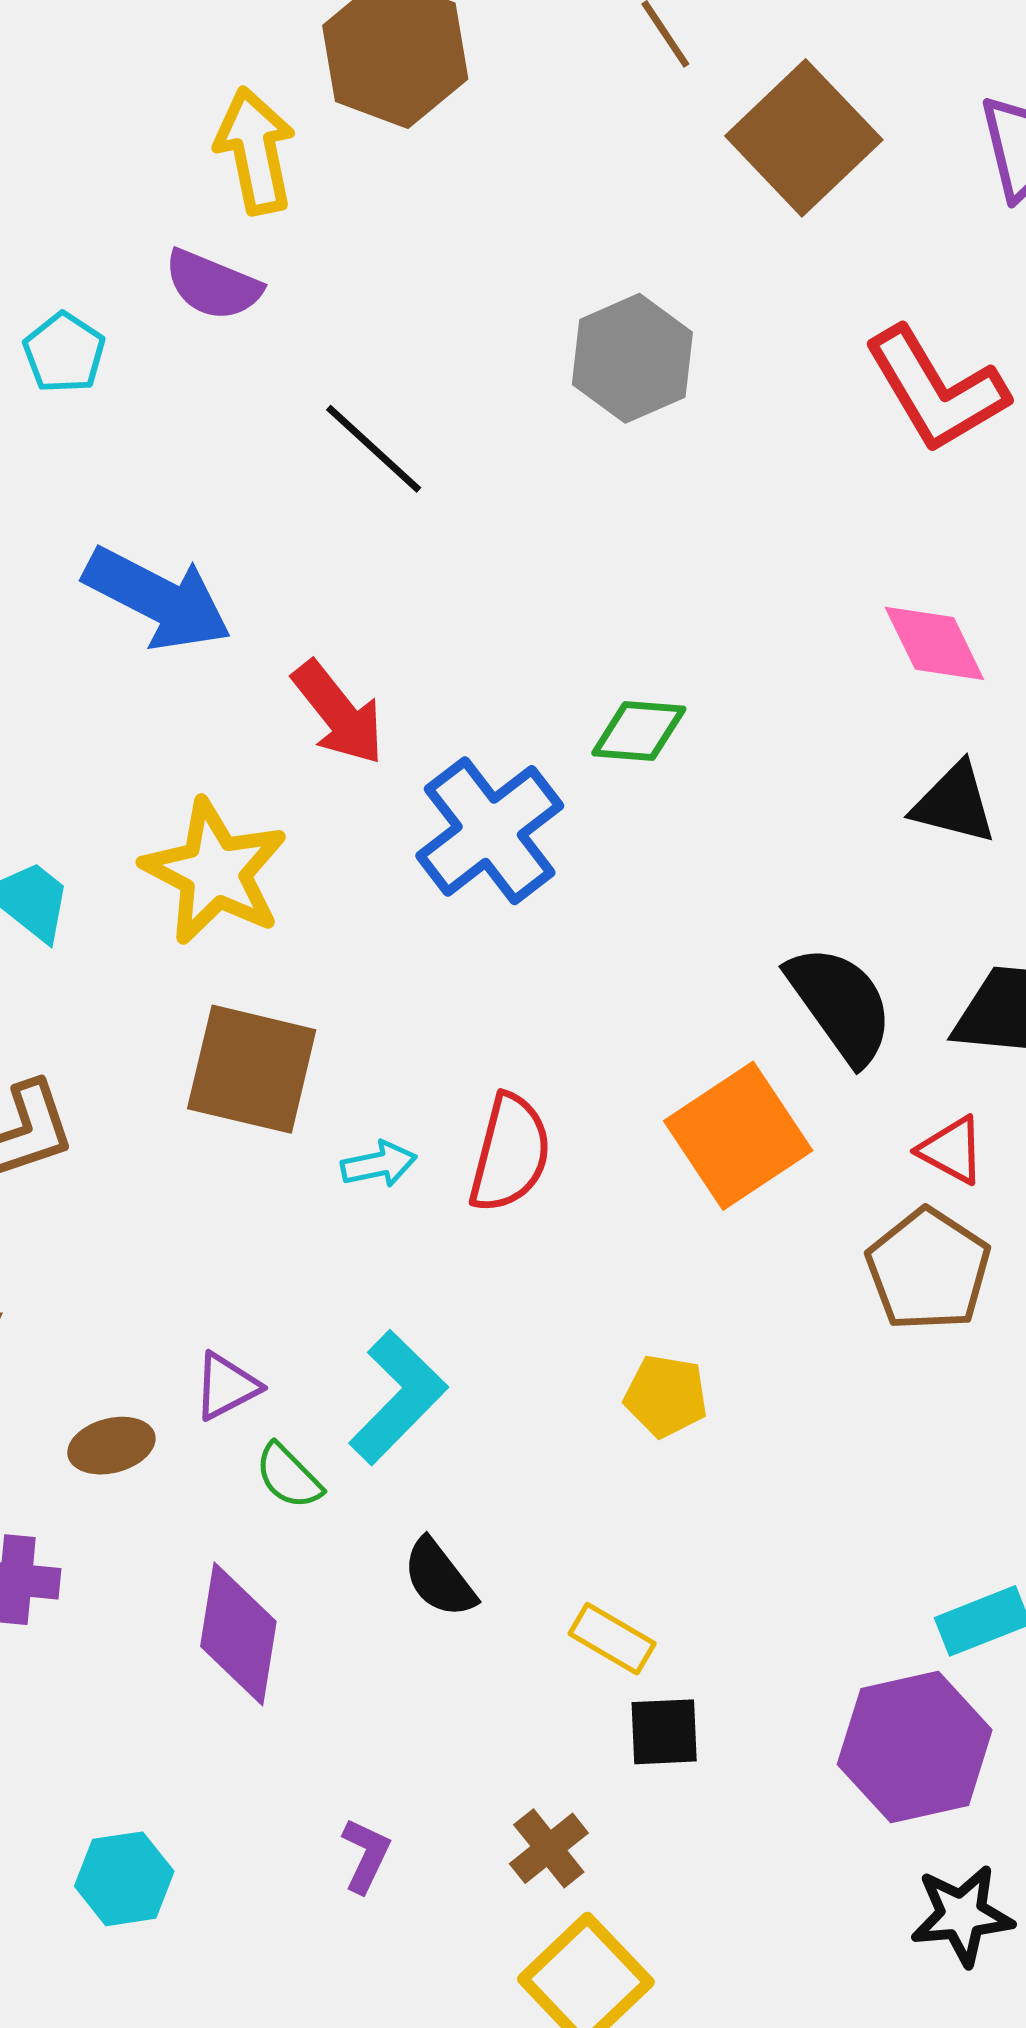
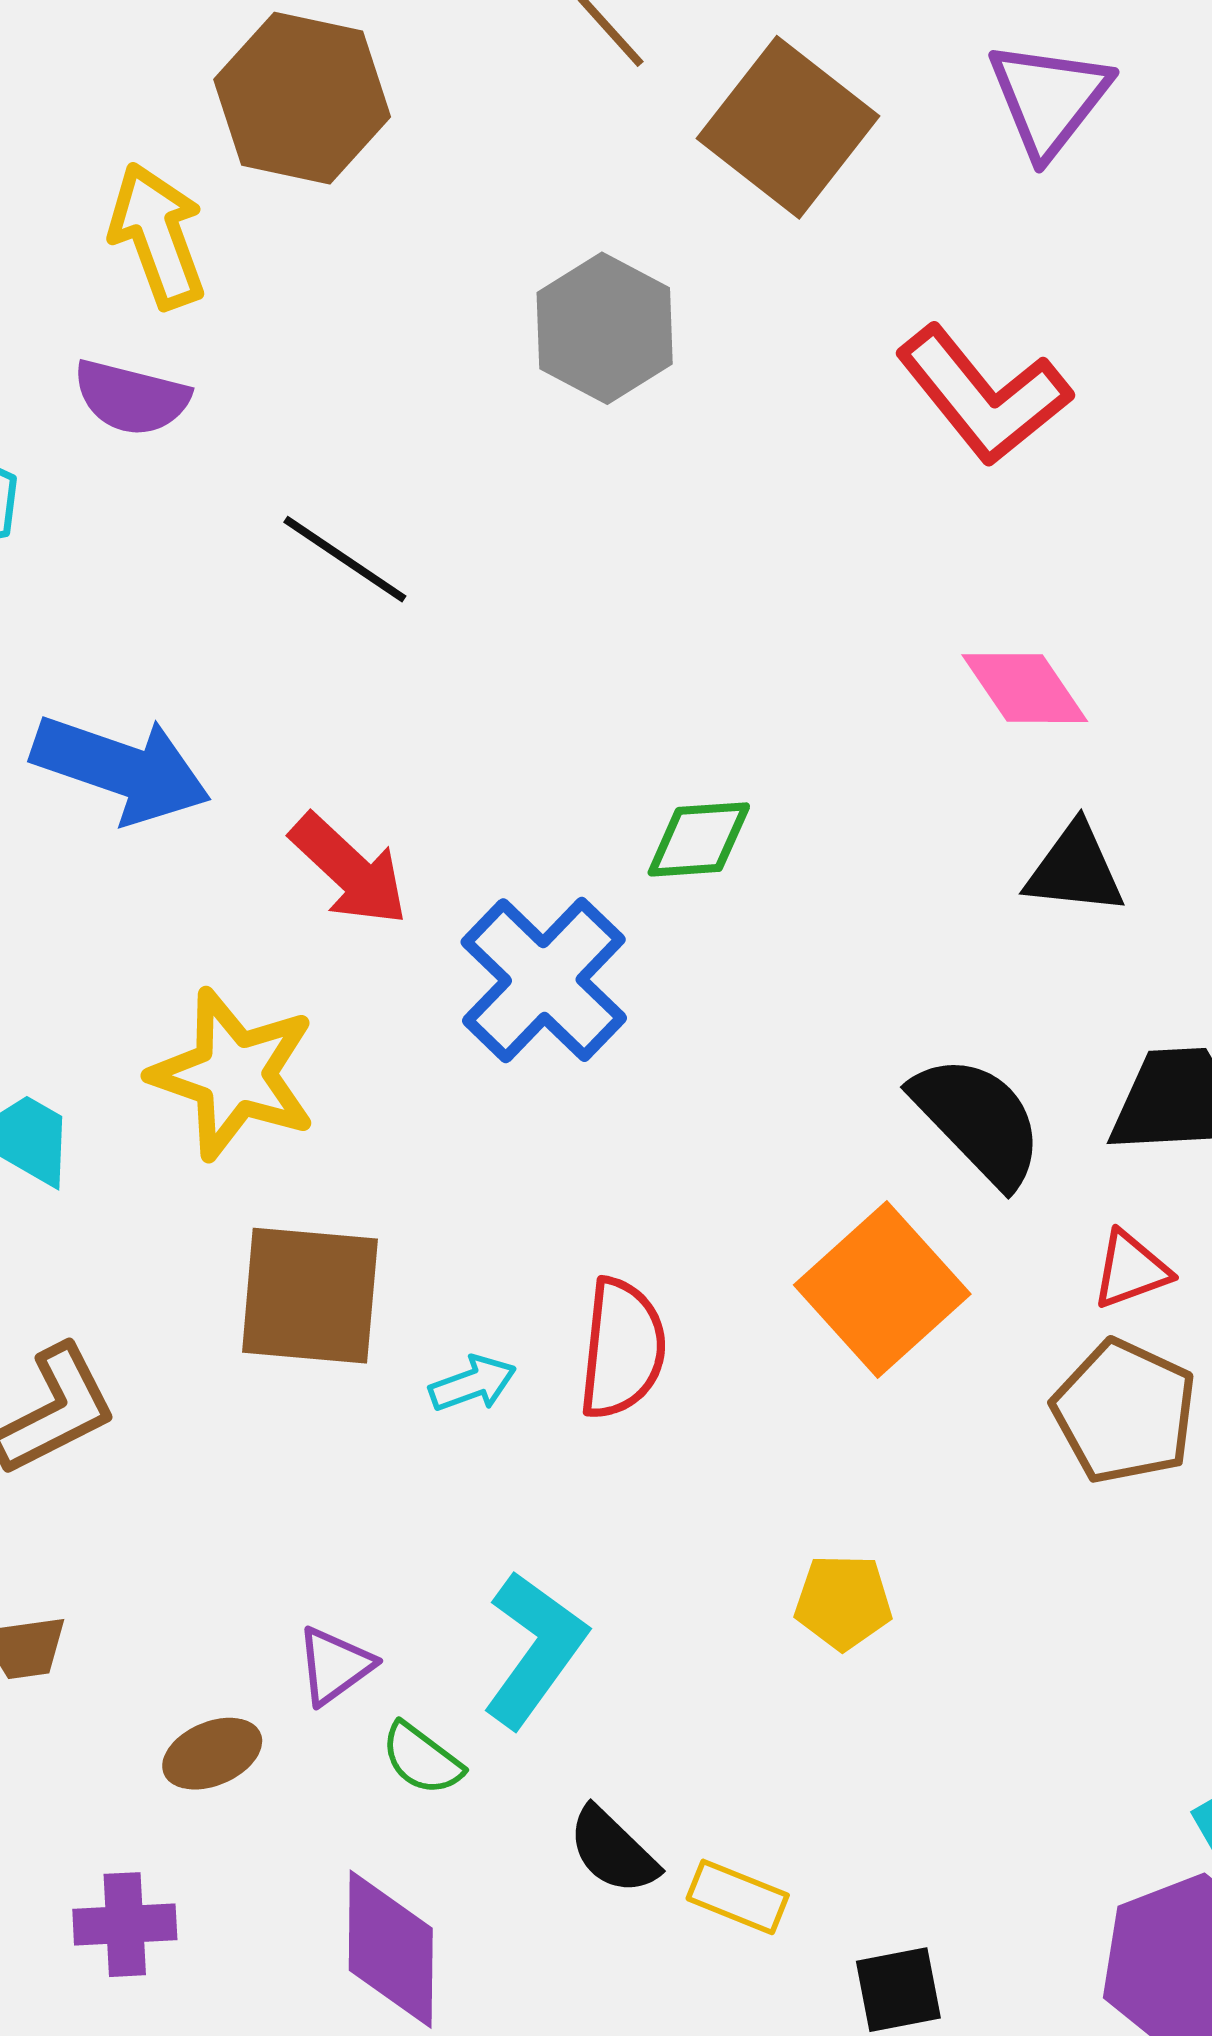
gray hexagon: (632, 358) -> (605, 328), moved
red triangle: (952, 1150) -> (1131, 1270), turned -40
yellow rectangle: (612, 1639) -> (738, 1897), moved

